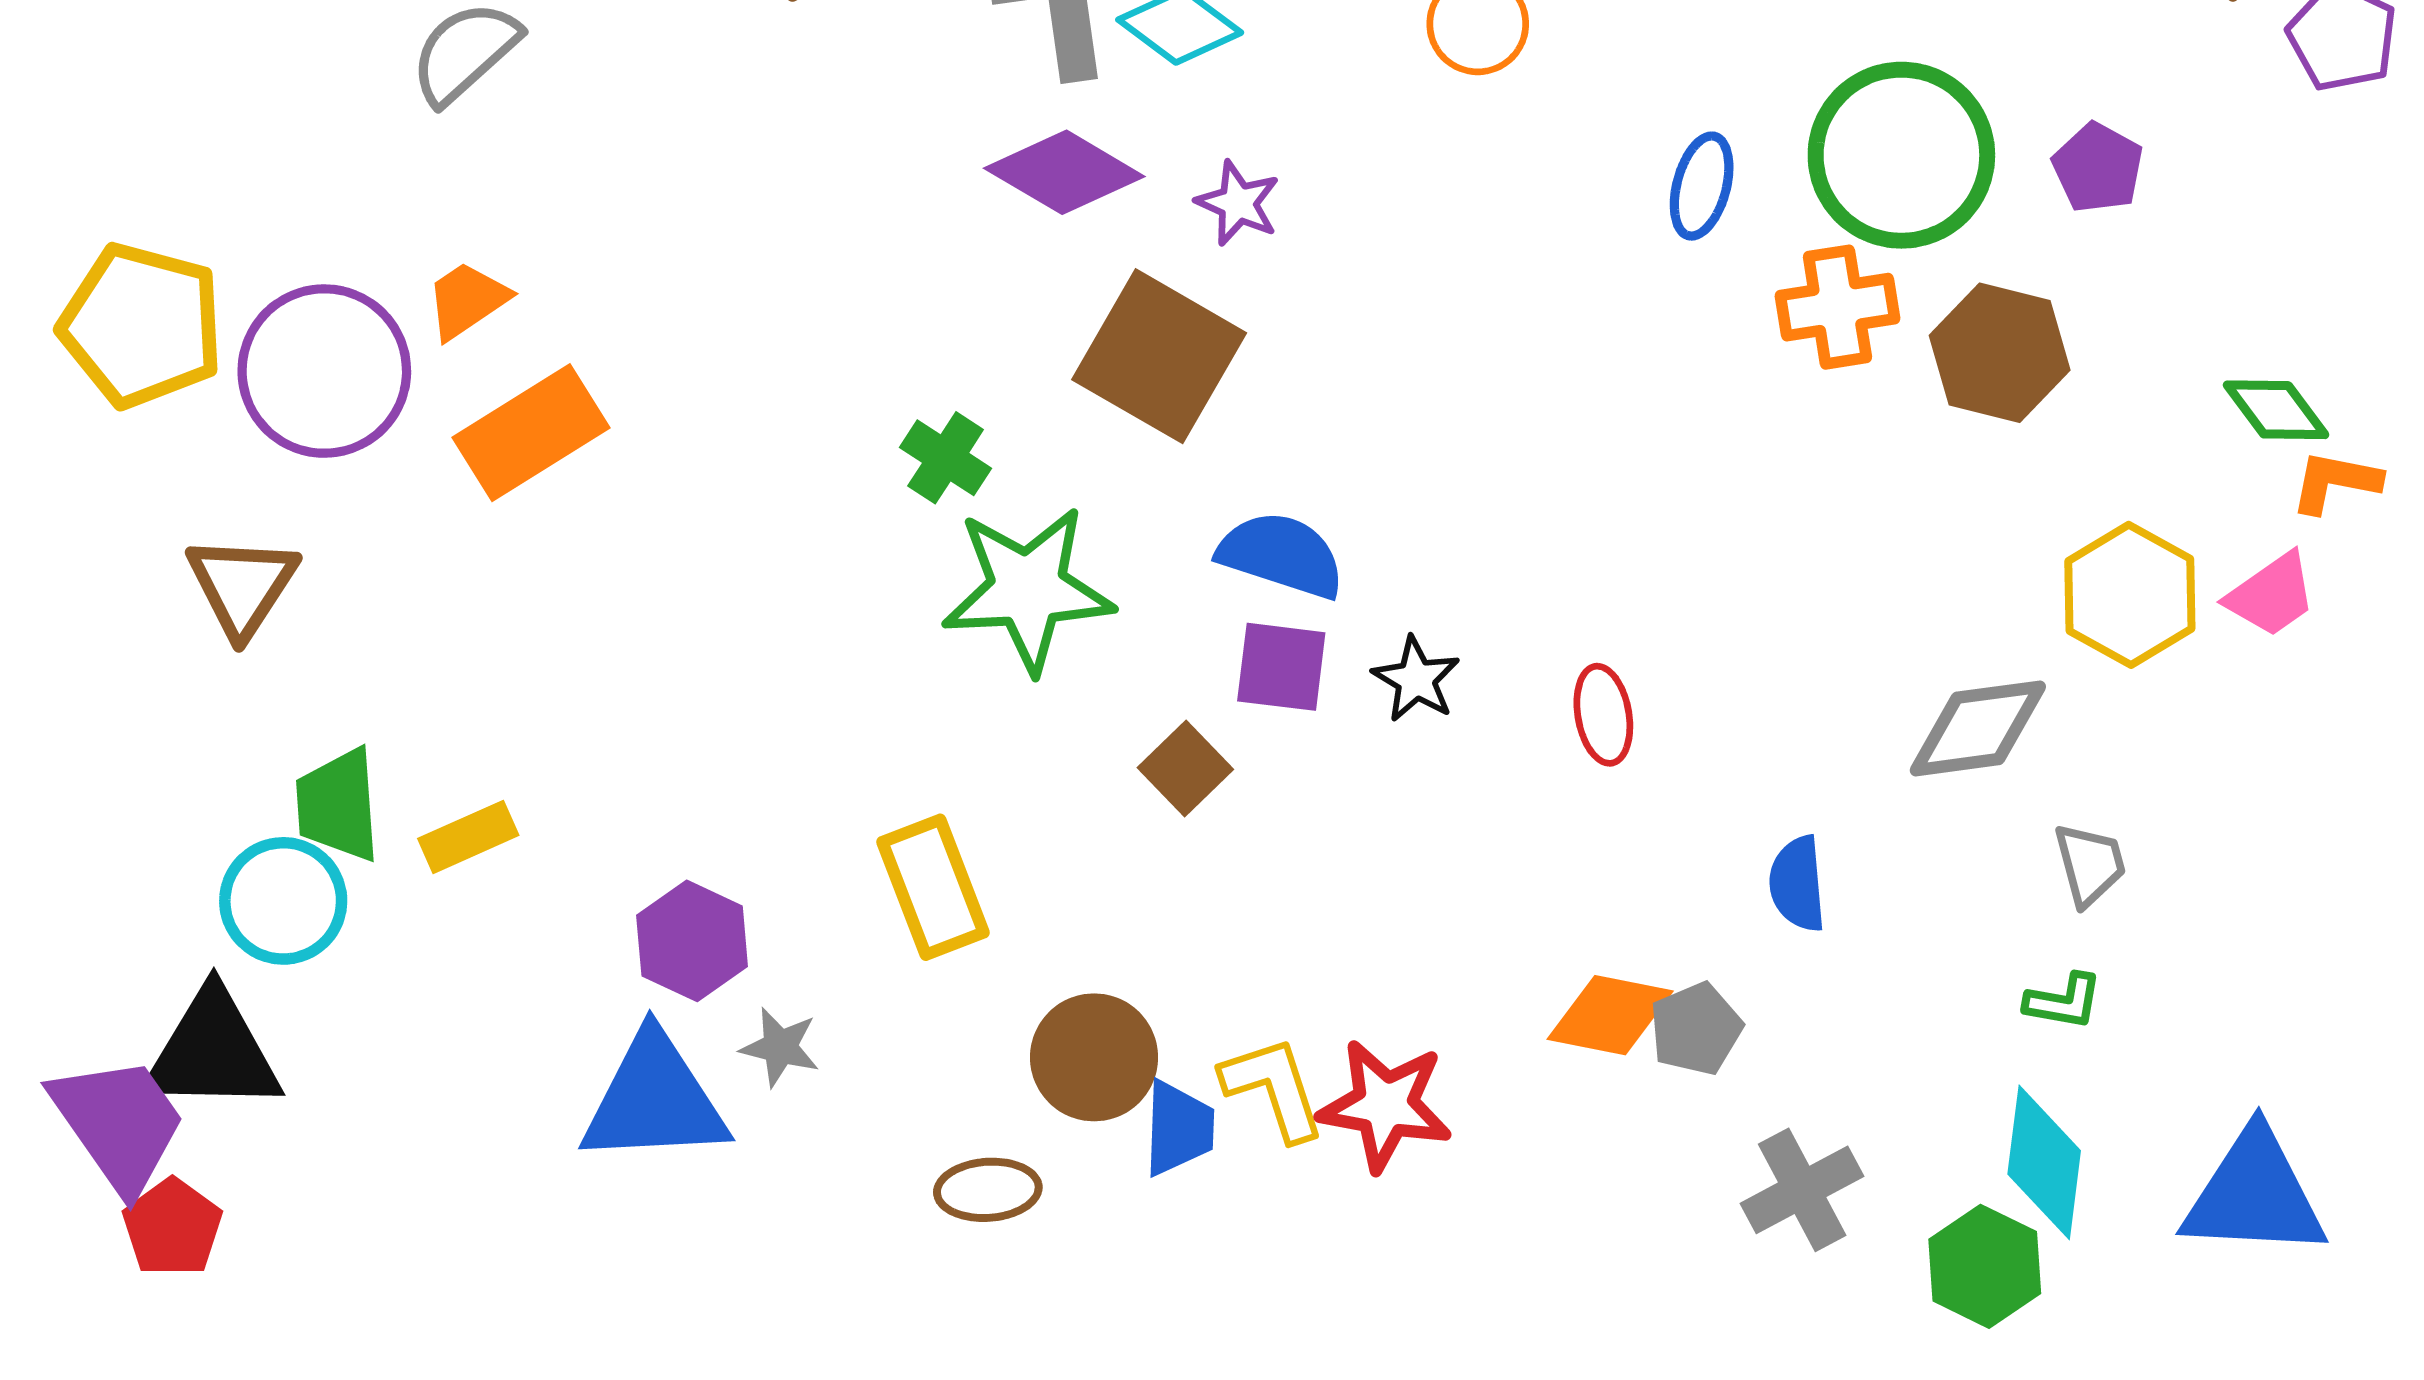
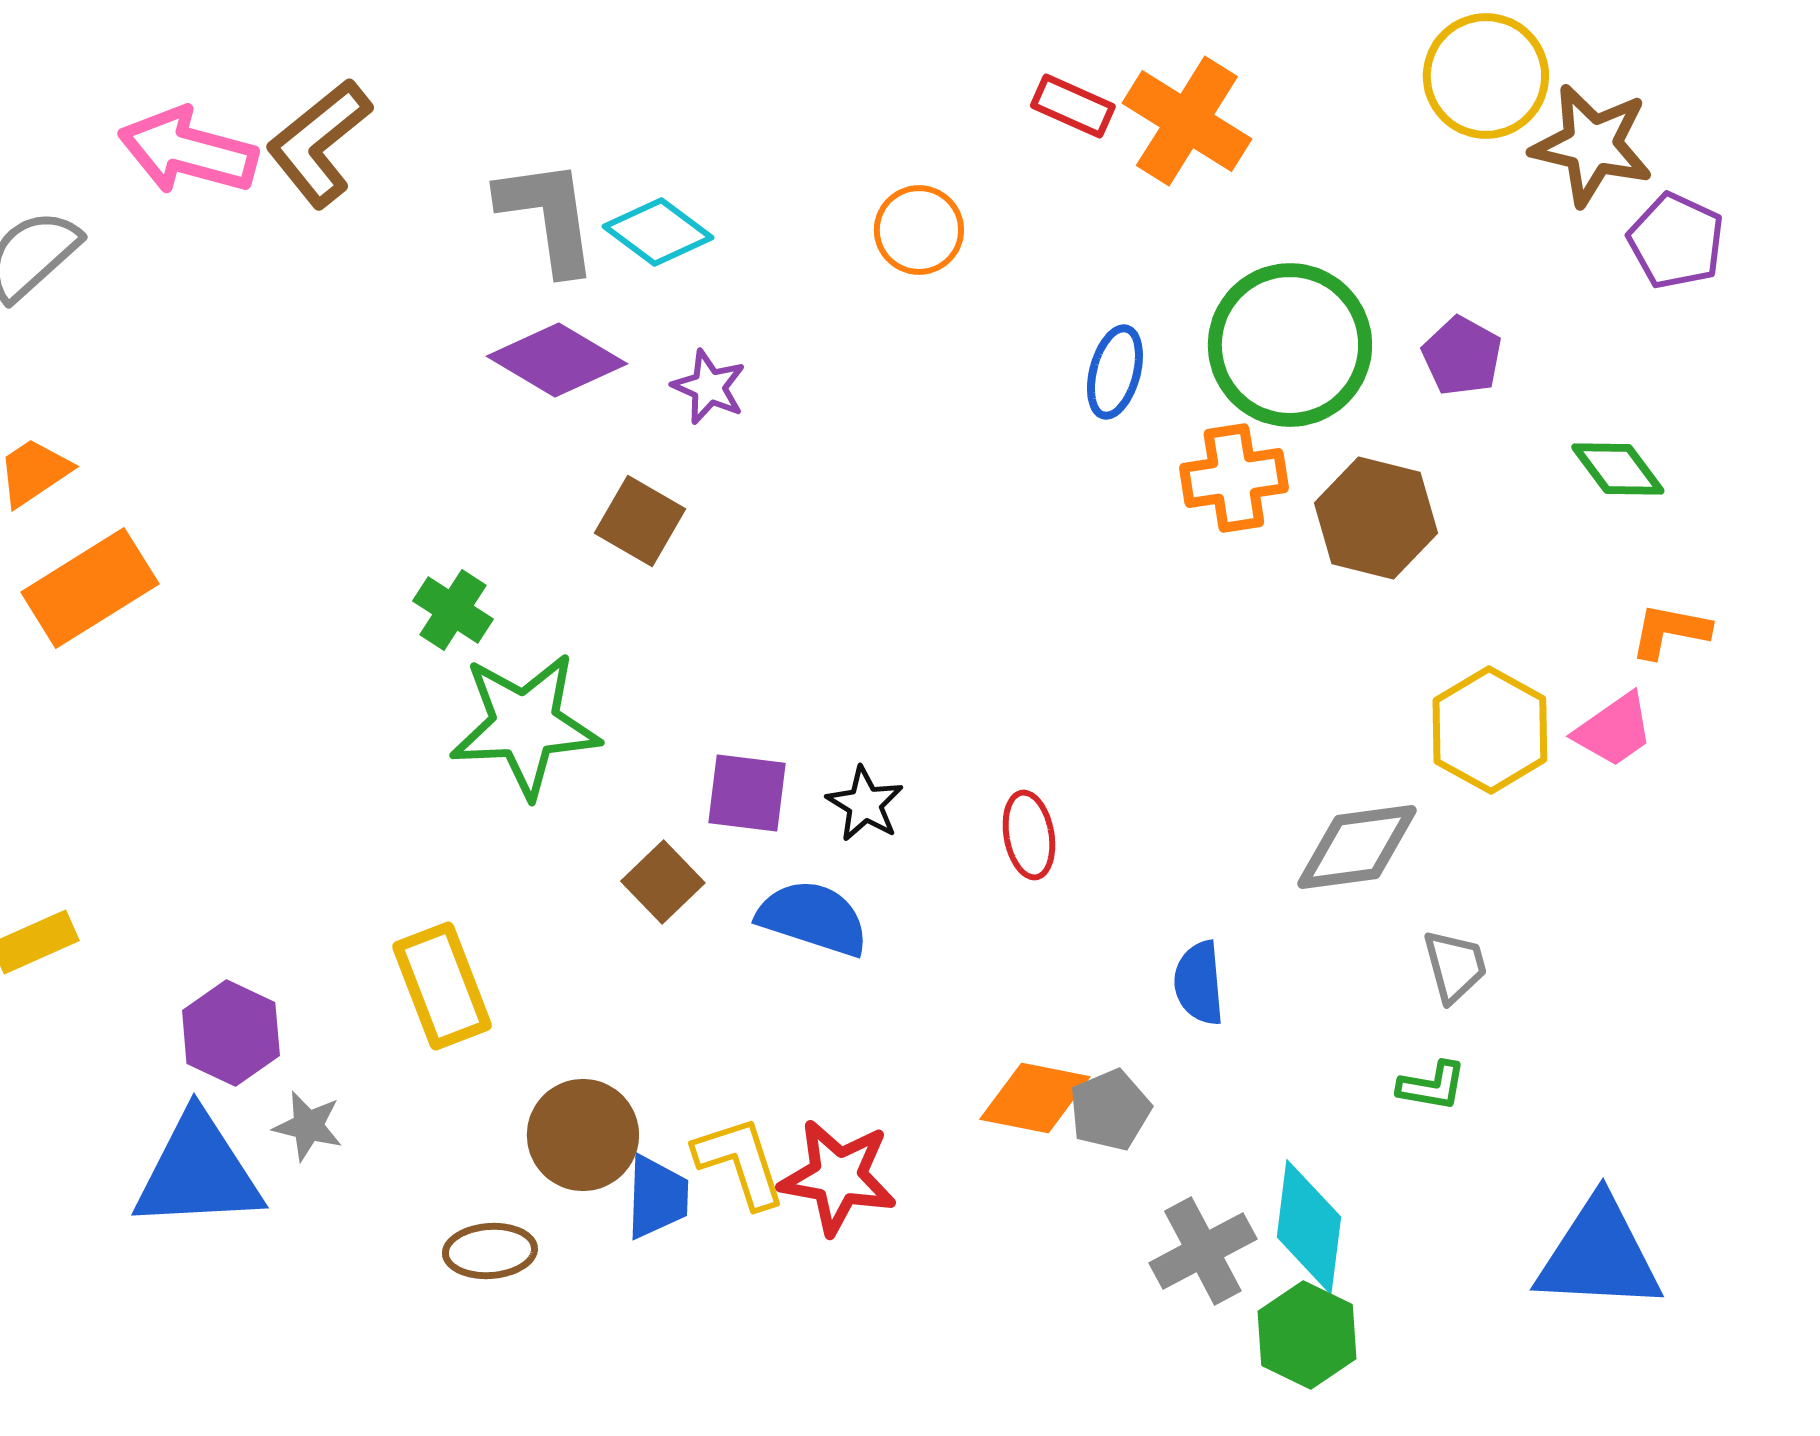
brown square: (1159, 356) -> (640, 521), size x0.6
green diamond: (2276, 410) -> (1618, 469), moved
blue semicircle: (1281, 555) -> (813, 918), moved
cyan diamond: (2044, 1162) -> (1309, 1227), moved
green hexagon: (1985, 1266) -> (1307, 1335), moved

